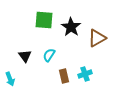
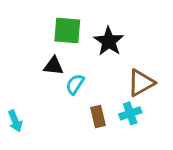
brown triangle: (97, 38) -> (141, 83), moved
black triangle: (25, 56) -> (54, 66), moved, turned -48

